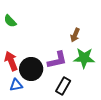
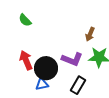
purple L-shape: (57, 60) -> (72, 59), turned 35
blue triangle: (16, 85) -> (42, 84), moved

